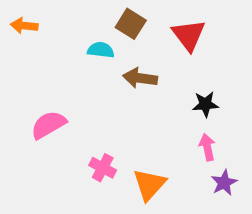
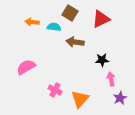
orange arrow: (24, 26) -> (32, 22), moved
red triangle: (189, 35) -> (101, 19), turned 42
black star: (205, 104) -> (102, 60), moved

